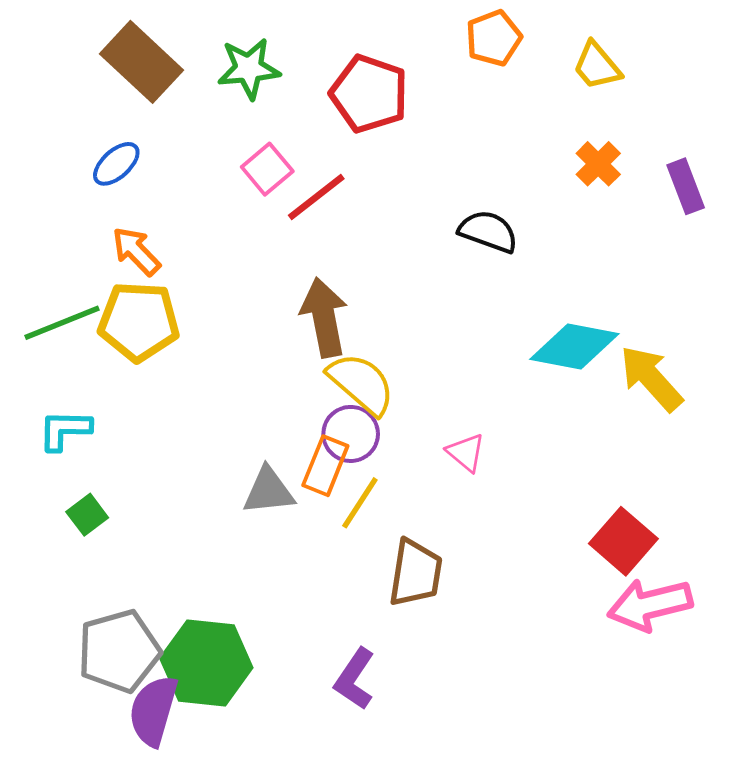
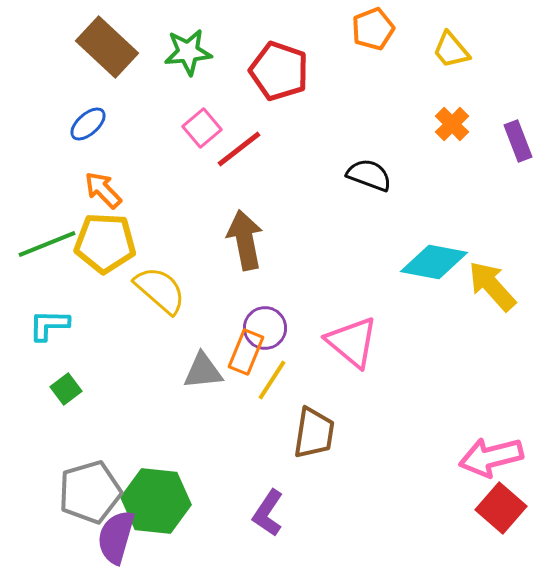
yellow semicircle: (361, 384) -> (160, 290), moved
pink triangle: (466, 452) -> (352, 342), size x1.8
red square: (623, 541) -> (501, 508), moved

